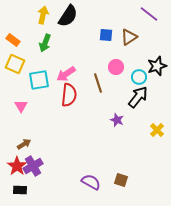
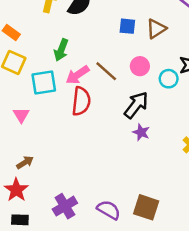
green arrow: (45, 43) -> (61, 50), moved
brown line: (98, 83) -> (106, 71), moved, turned -30
black arrow: (138, 97) -> (136, 105), moved
purple cross: (33, 166) -> (65, 206), moved
brown square: (121, 180) -> (146, 207), size x1.5

